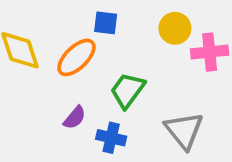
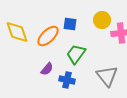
blue square: (106, 23) -> (70, 24), moved

